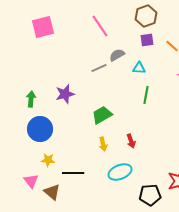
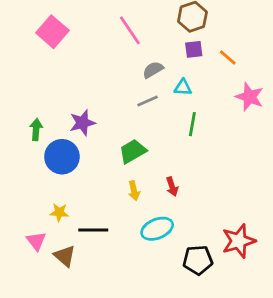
pink square: (43, 27) -> (52, 32), turned -35
gray line: (99, 68) -> (148, 101), moved
blue circle: (40, 129) -> (62, 157), moved

